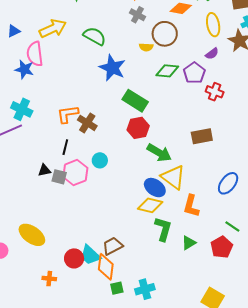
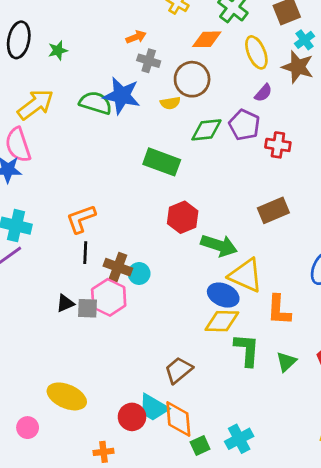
blue star: (112, 68) -> (122, 96), moved
green rectangle: (135, 101) -> (162, 162), moved
brown cross: (87, 123) -> (118, 267), moved
black line: (65, 147) -> (85, 253), moved
brown trapezoid: (113, 246) -> (179, 370), moved

